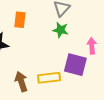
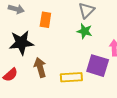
brown arrow: (21, 82) -> (40, 67), moved

